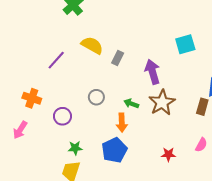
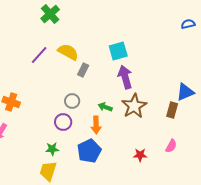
cyan square: (185, 44) -> (118, 51), moved
gray rectangle: (118, 58) -> (83, 70), moved
purple line: (56, 60) -> (39, 55), moved
purple circle: (62, 116) -> (63, 122), moved

